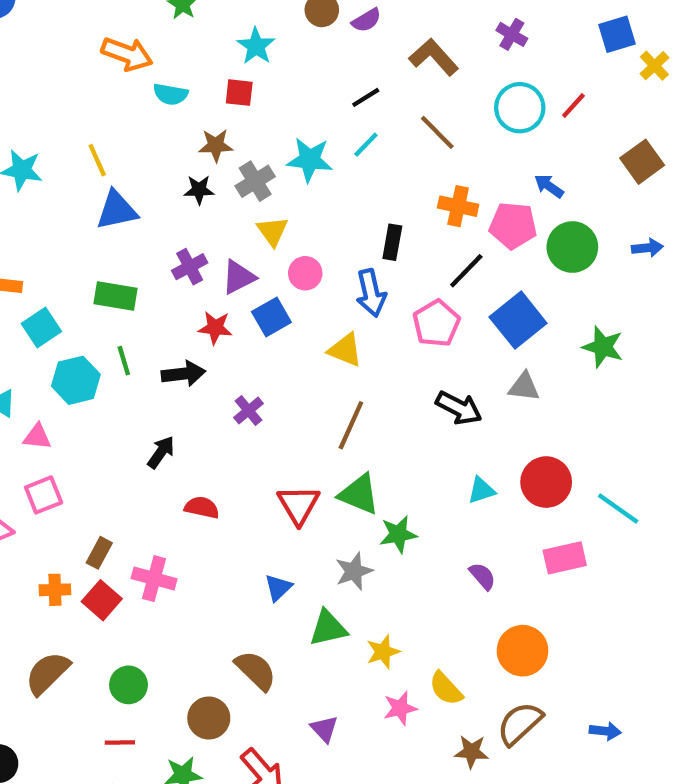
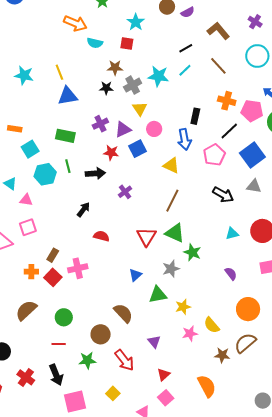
green star: (398, 534) -> (192, 252), turned 30
pink cross: (154, 579) -> (78, 268), turned -30

